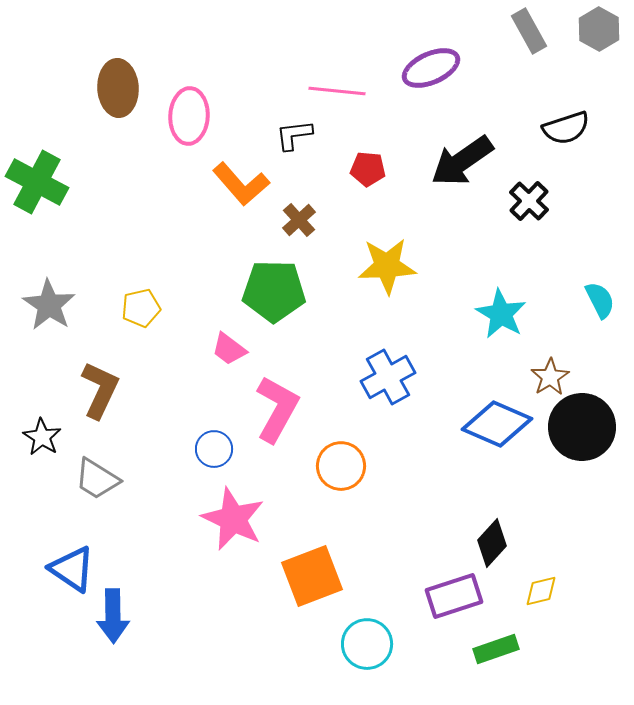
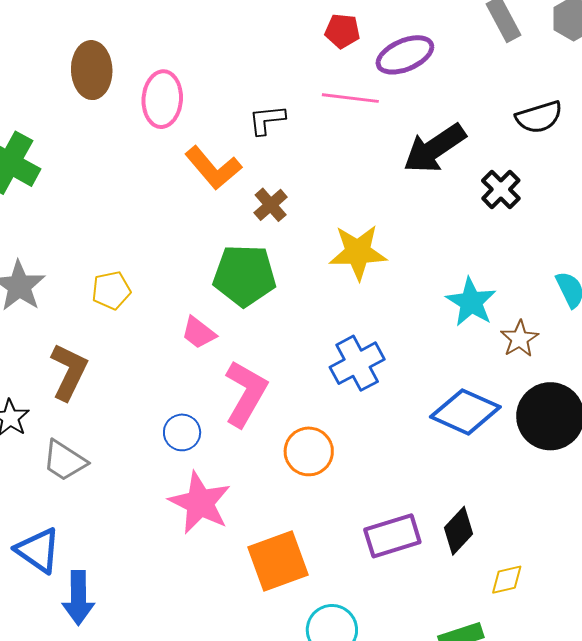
pink line: (337, 91) -> (350, 98), moved
red pentagon: (368, 169) -> (342, 31), moved
brown star: (550, 377) -> (520, 339), moved
purple rectangle: (454, 596) -> (392, 536), moved

